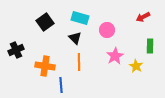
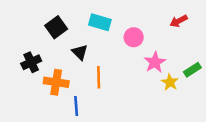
black triangle: (75, 38) -> (80, 52), moved
green rectangle: (150, 46) -> (192, 70), moved, turned 56
black cross: (16, 50) -> (31, 62), moved
pink star: (115, 56) -> (155, 62), moved

